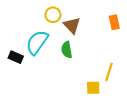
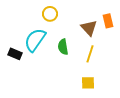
brown triangle: (72, 25) -> (89, 28), moved
yellow line: (109, 72) -> (90, 54), moved

